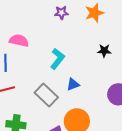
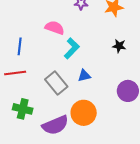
pink semicircle: (19, 41) -> (55, 28), moved

